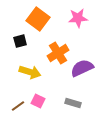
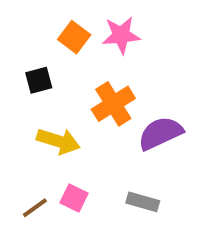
pink star: (78, 18) -> (121, 35), moved
orange square: (38, 19) -> (74, 37), size x0.7

